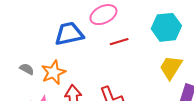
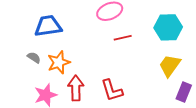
blue trapezoid: (69, 34) -> (48, 26), moved

